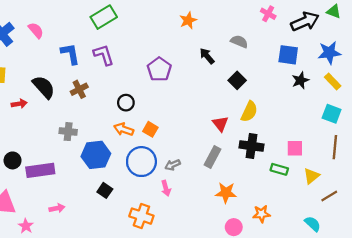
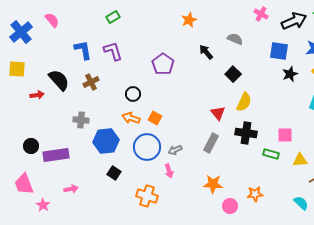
green rectangle: (104, 17) -> (113, 17), size x0.6
pink semicircle: (36, 30) -> (52, 20), moved
yellow triangle: (312, 176) -> (300, 160), turned 35
orange star: (226, 193) -> (213, 184), moved

